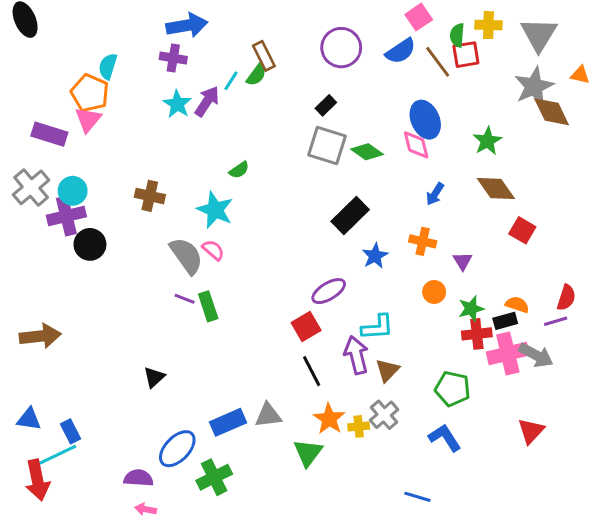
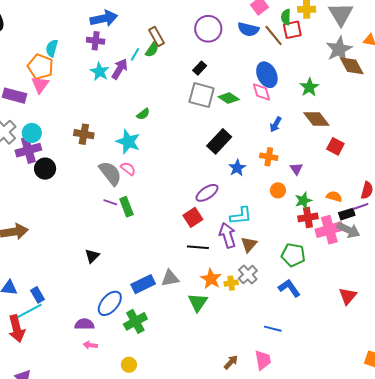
blue semicircle: (401, 51) -> (248, 29), turned 50
black rectangle: (505, 321) -> (347, 214), moved
black line: (312, 371) -> (198, 247), turned -55
red triangle: (531, 431) -> (348, 296), moved

